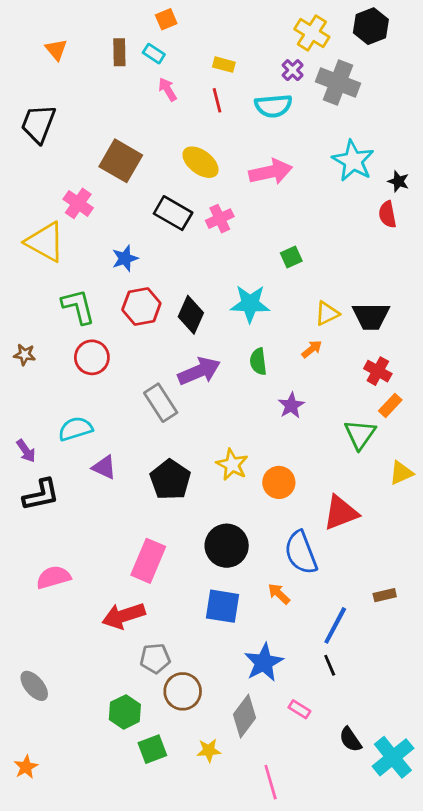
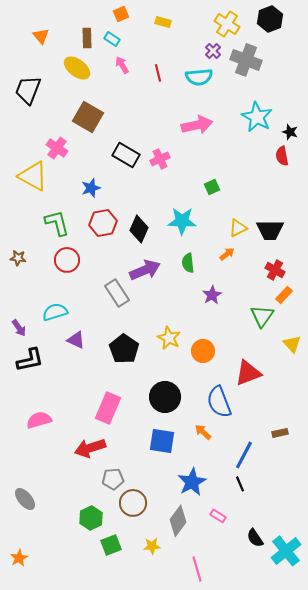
yellow rectangle: (224, 65) -> (163, 22), moved
yellow ellipse: (201, 162) -> (77, 68), moved
yellow triangle: (401, 473) -> (292, 344), turned -48

